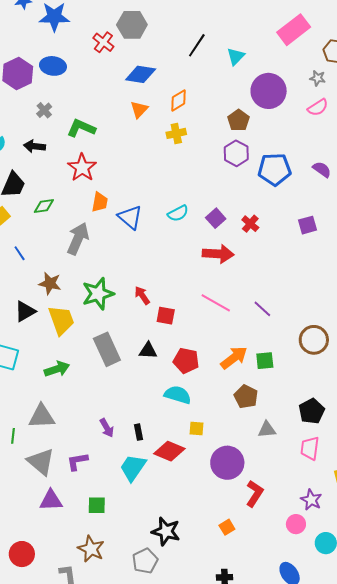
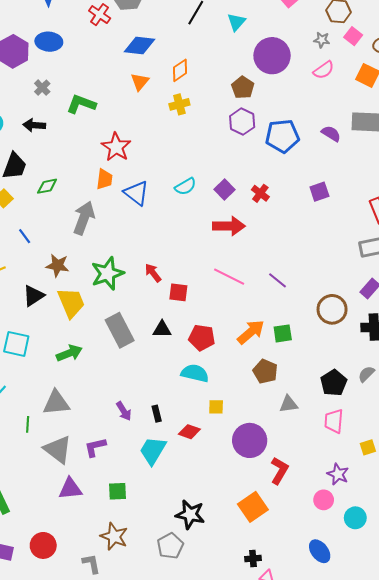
red star: (82, 168) -> (116, 147), moved
red diamond: (169, 451) -> (189, 432), size x0.7
orange square: (227, 527) -> (253, 507), size x1.8

